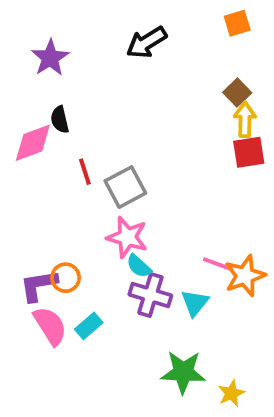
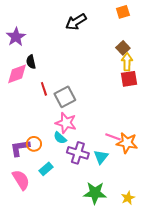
purple star: (50, 58) -> (16, 37), moved
cyan semicircle: (139, 266) -> (60, 138), moved
orange star: (245, 276) -> (127, 143), turned 30
pink semicircle: (50, 326) -> (21, 180), moved
yellow star: (231, 393) -> (128, 198), moved

